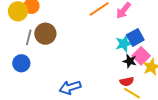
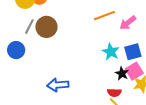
cyan star: (124, 44) -> (111, 52), moved, turned 30

